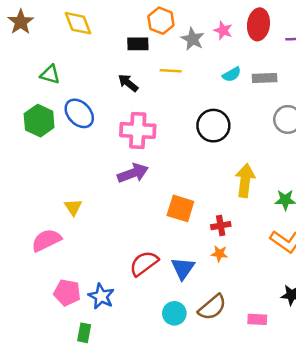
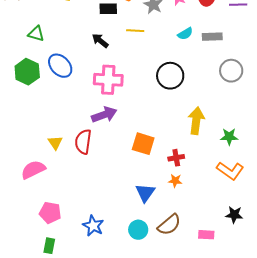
red semicircle: (144, 263) -> (83, 142), moved, turned -45
blue star: (101, 296) -> (93, 226), moved
green rectangle: (84, 333) -> (49, 246), moved

